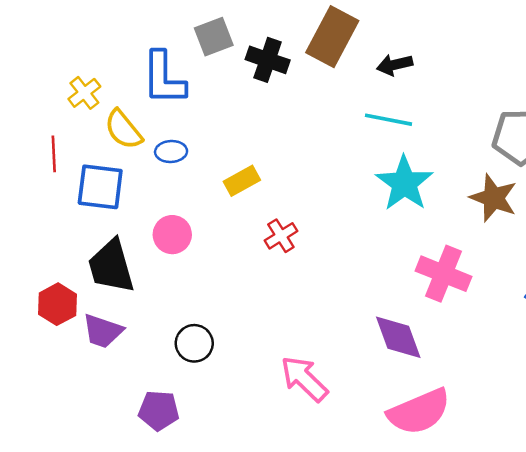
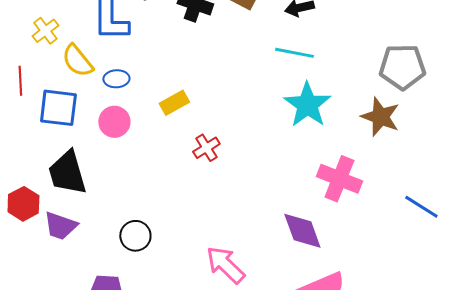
pink circle: (172, 235) -> (114, 122), moved

